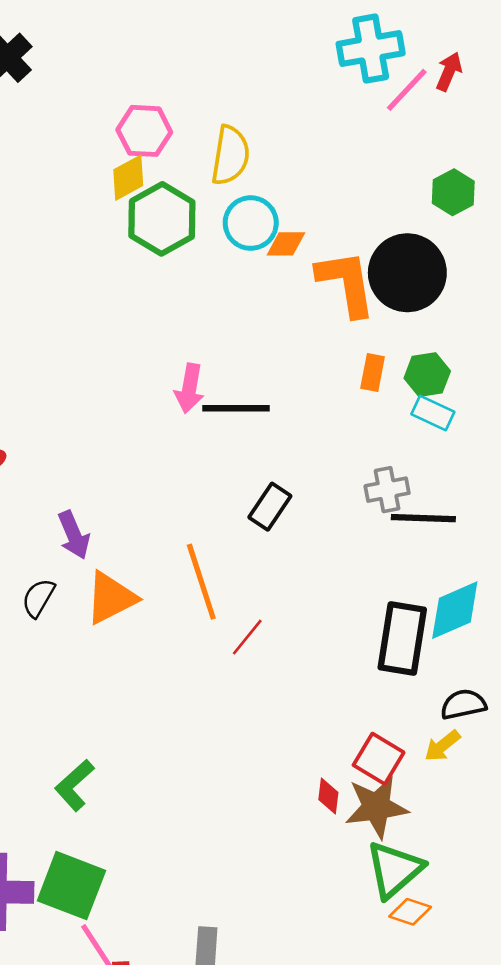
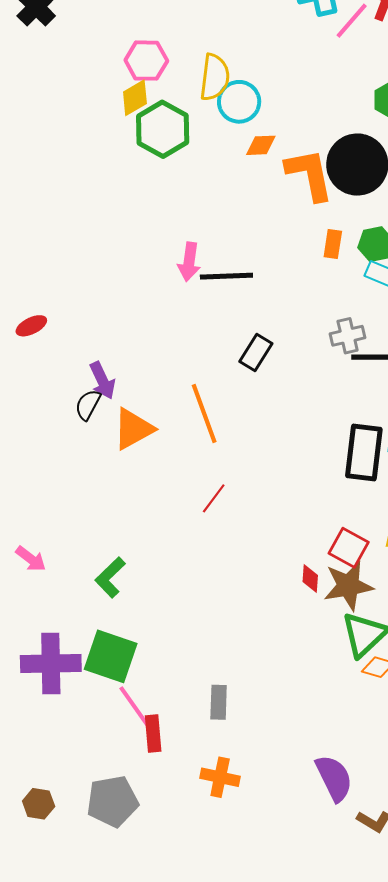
cyan circle: (251, 223) -> (239, 102), moved
black semicircle: (38, 598) -> (88, 405), moved
red line: (247, 637) -> (214, 498), moved

